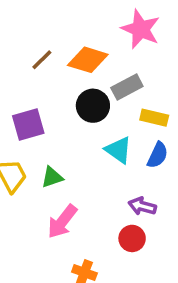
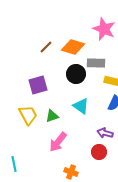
gray rectangle: (127, 87) -> (96, 63), turned 30
cyan triangle: (118, 150) -> (81, 106), moved

